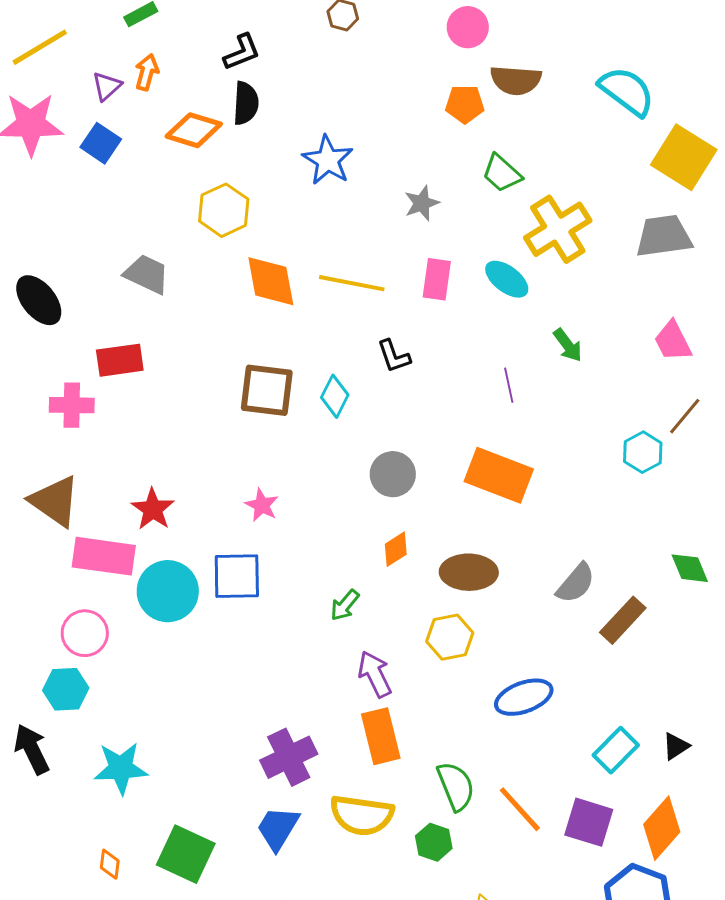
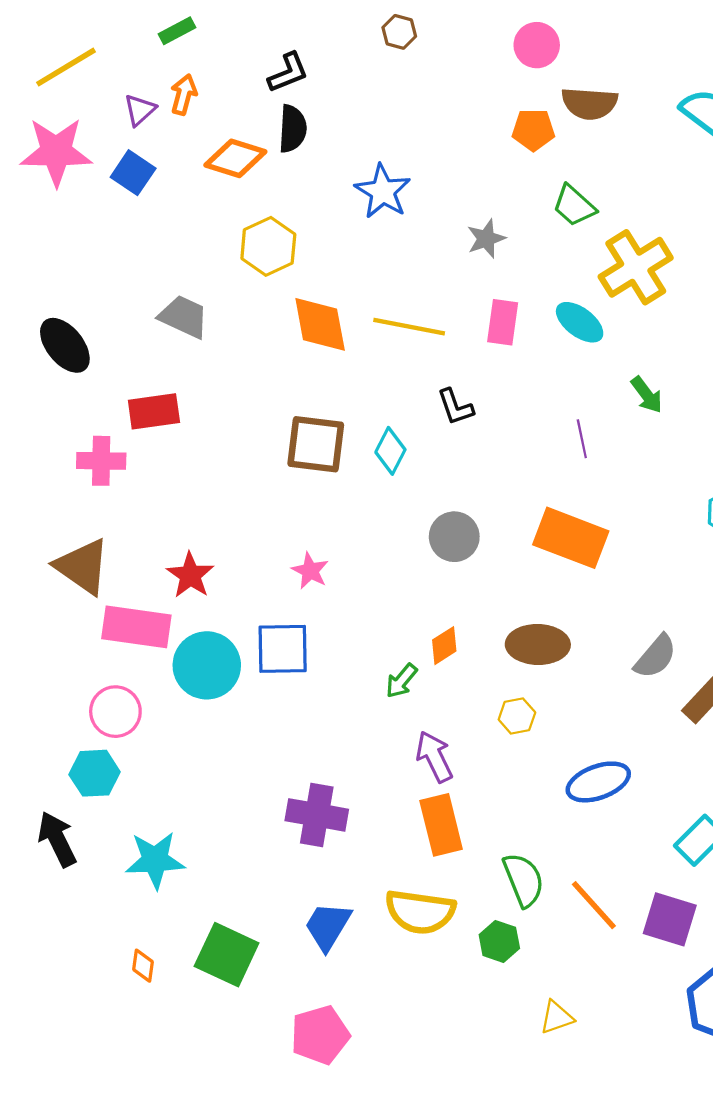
orange diamond: (396, 549) -> (444, 646), moved
yellow hexagon: (450, 637) -> (517, 716), size x0.7
purple cross: (289, 757) -> (317, 815), moved, turned 36

